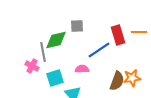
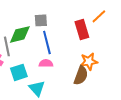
orange line: (139, 32) -> (99, 16), moved, turned -42
blue line: (99, 50) -> (47, 42), moved, turned -70
orange star: (132, 78) -> (89, 61), moved

